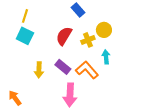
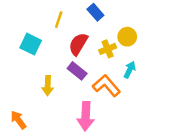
yellow line: (25, 16) -> (59, 20), moved
cyan arrow: (106, 57) -> (130, 70), turned 32
purple rectangle: (63, 67) -> (77, 71), moved

